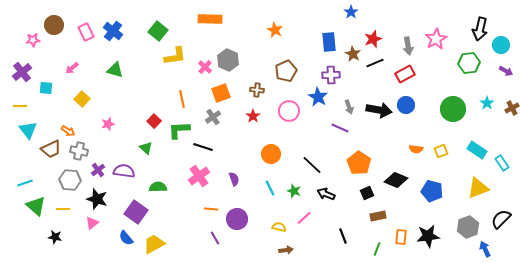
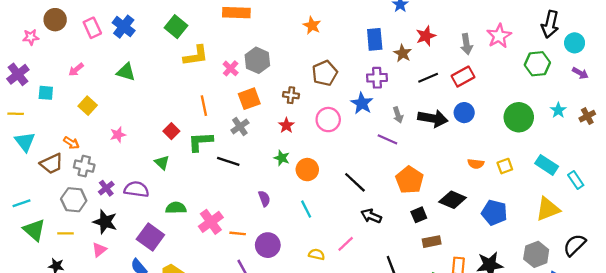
black line: (375, 63) -> (428, 78), moved
pink cross: (199, 176) -> (211, 222), moved
green star: (294, 191) -> (282, 158), moved

